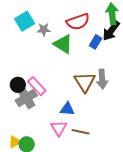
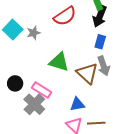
blue rectangle: (96, 42) -> (100, 42), moved
green triangle: (63, 44) -> (59, 62), moved
black circle: (18, 85) -> (15, 83), moved

